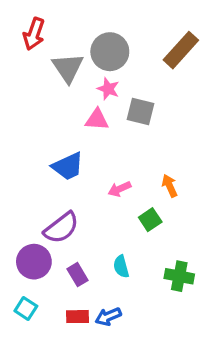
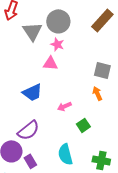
gray square: (141, 111) -> (102, 70), moved
orange arrow: (170, 186) -> (97, 93), moved
cyan semicircle: (121, 266) -> (65, 154), size x1.5
purple rectangle: (78, 275) -> (30, 161), moved

